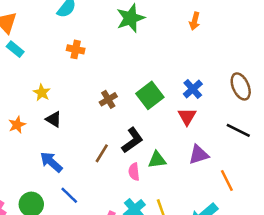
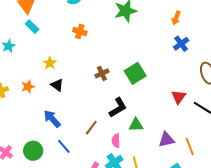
blue cross: (193, 89) -> (181, 44), moved
red triangle: (187, 117) -> (179, 97), moved
brown line: (102, 153) -> (91, 128), moved
purple triangle: (199, 155) -> (166, 140), moved
pink semicircle: (134, 172) -> (116, 141), moved

